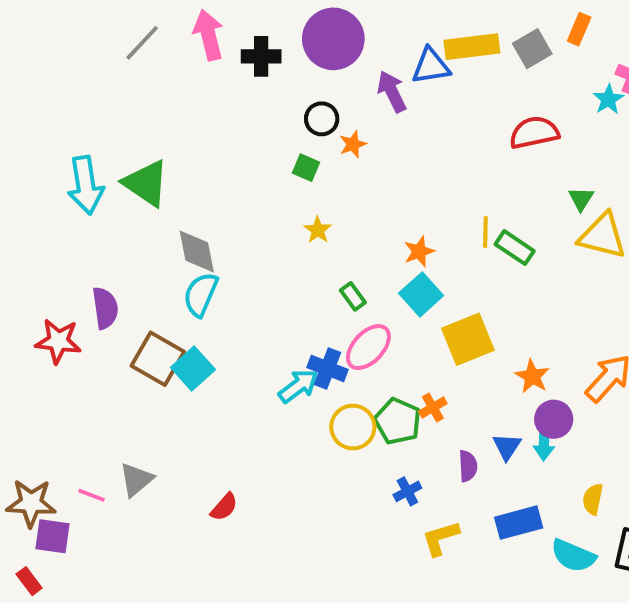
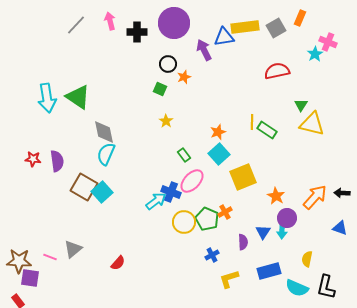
pink arrow: (208, 35) -> (110, 21), size x0.7
red star: (58, 341) -> (33, 159), moved, size x0.7

